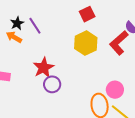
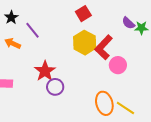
black star: (17, 23) -> (11, 17), moved
red L-shape: (119, 43) -> (104, 47), moved
pink circle: (115, 90) -> (118, 65), moved

